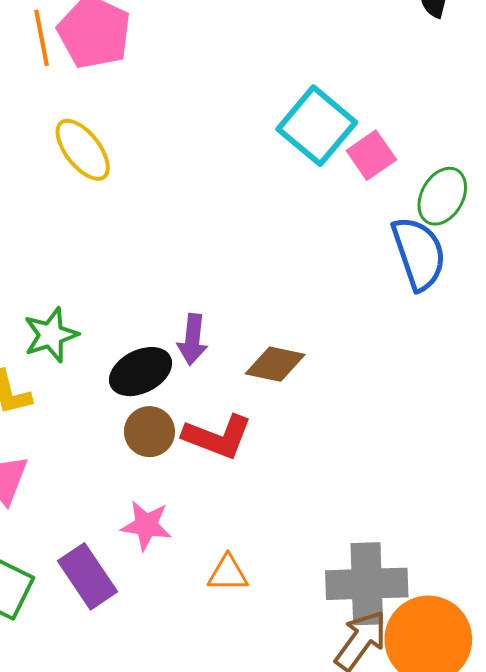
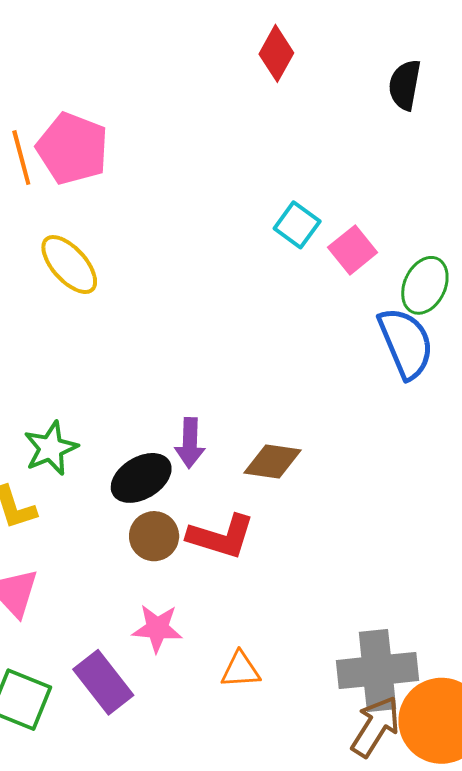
cyan square: (317, 126) -> (297, 225), size x0.6

